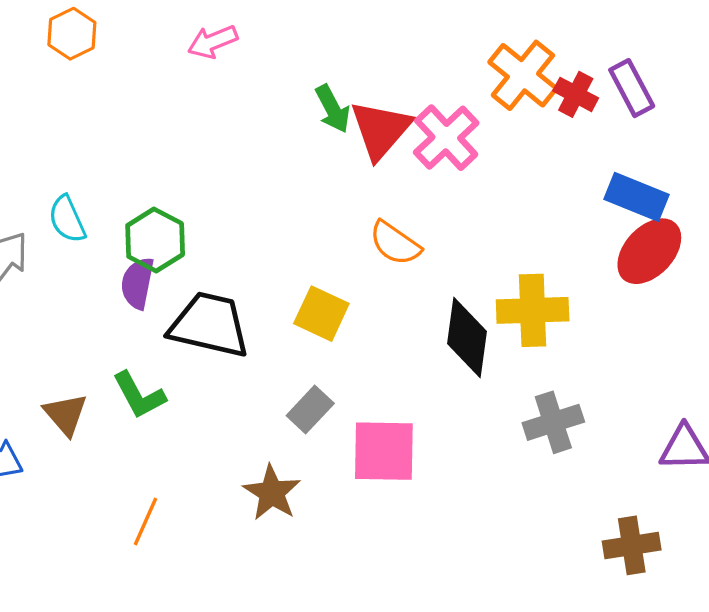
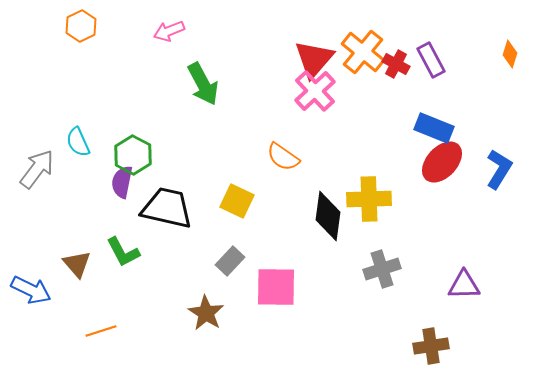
green arrow: (333, 109) -> (203, 84), moved, size x1.4
red triangle: (381, 130) -> (314, 59), moved
orange line: (145, 521) -> (101, 331), moved, turned 48

